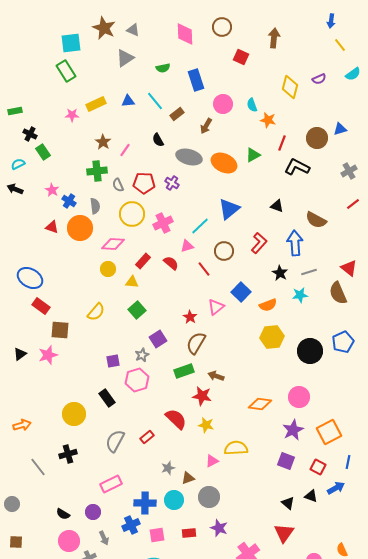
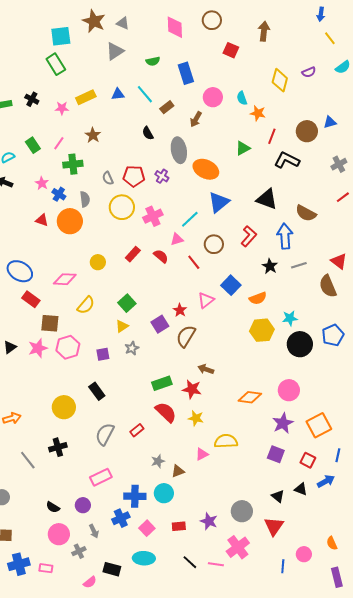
black cross: (30, 134) -> (32, 99), moved
pink line: (125, 150) -> (59, 143), moved
gray ellipse: (189, 157) -> (179, 150), turned 65
orange ellipse: (224, 163) -> (206, 169), moved
green cross: (97, 171) -> (73, 164), moved
black triangle: (277, 206) -> (267, 199), size x1.6
pink diamond: (113, 244) -> (65, 279), moved
yellow triangle: (132, 282) -> (122, 326), moved, turned -40
cyan star: (300, 295) -> (290, 318), moved
purple square: (158, 339) -> (160, 324), moved
green rectangle: (184, 371) -> (162, 383), moved
pink hexagon: (137, 380) -> (68, 347), moved
gray circle: (209, 497) -> (242, 511), moved
pink square: (157, 535) -> (147, 528), turned -35

